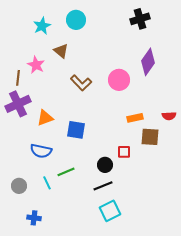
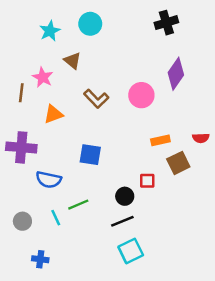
purple cross: (18, 104) -> (21, 147), moved, turned 30
orange triangle: (45, 118) -> (53, 114), moved
brown square: (150, 137) -> (178, 163), turned -30

